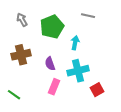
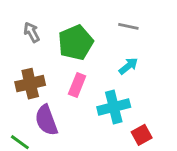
cyan arrow: (75, 43) -> (128, 66), moved, turned 40
purple semicircle: (50, 64) -> (46, 120), moved, size x1.5
pink rectangle: (54, 87) -> (77, 85), moved

